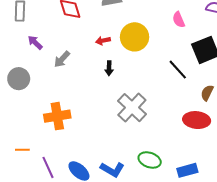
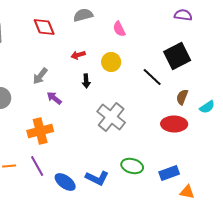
pink semicircle: (179, 20) -> (119, 29), moved
yellow circle: (135, 37) -> (111, 62), moved, size x0.7
purple arrow: (35, 42) -> (54, 98), moved
purple line: (48, 167) -> (37, 166), moved

